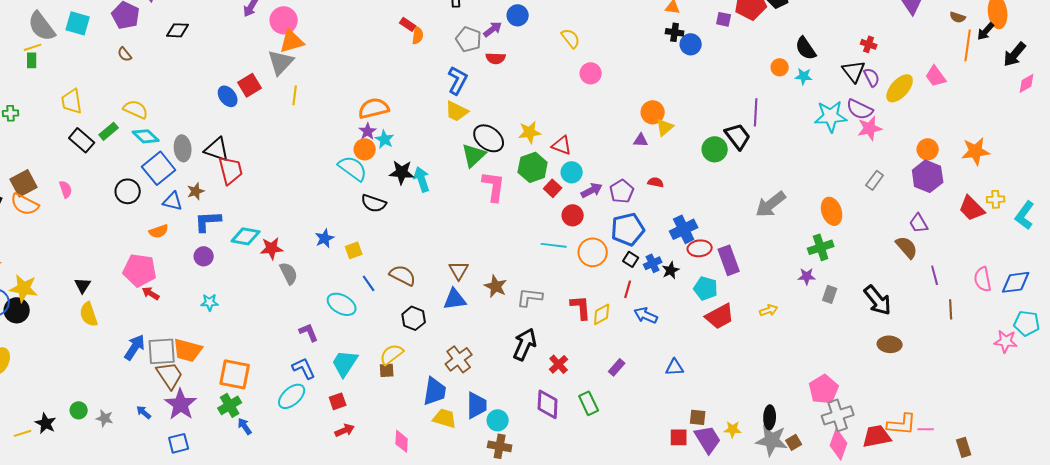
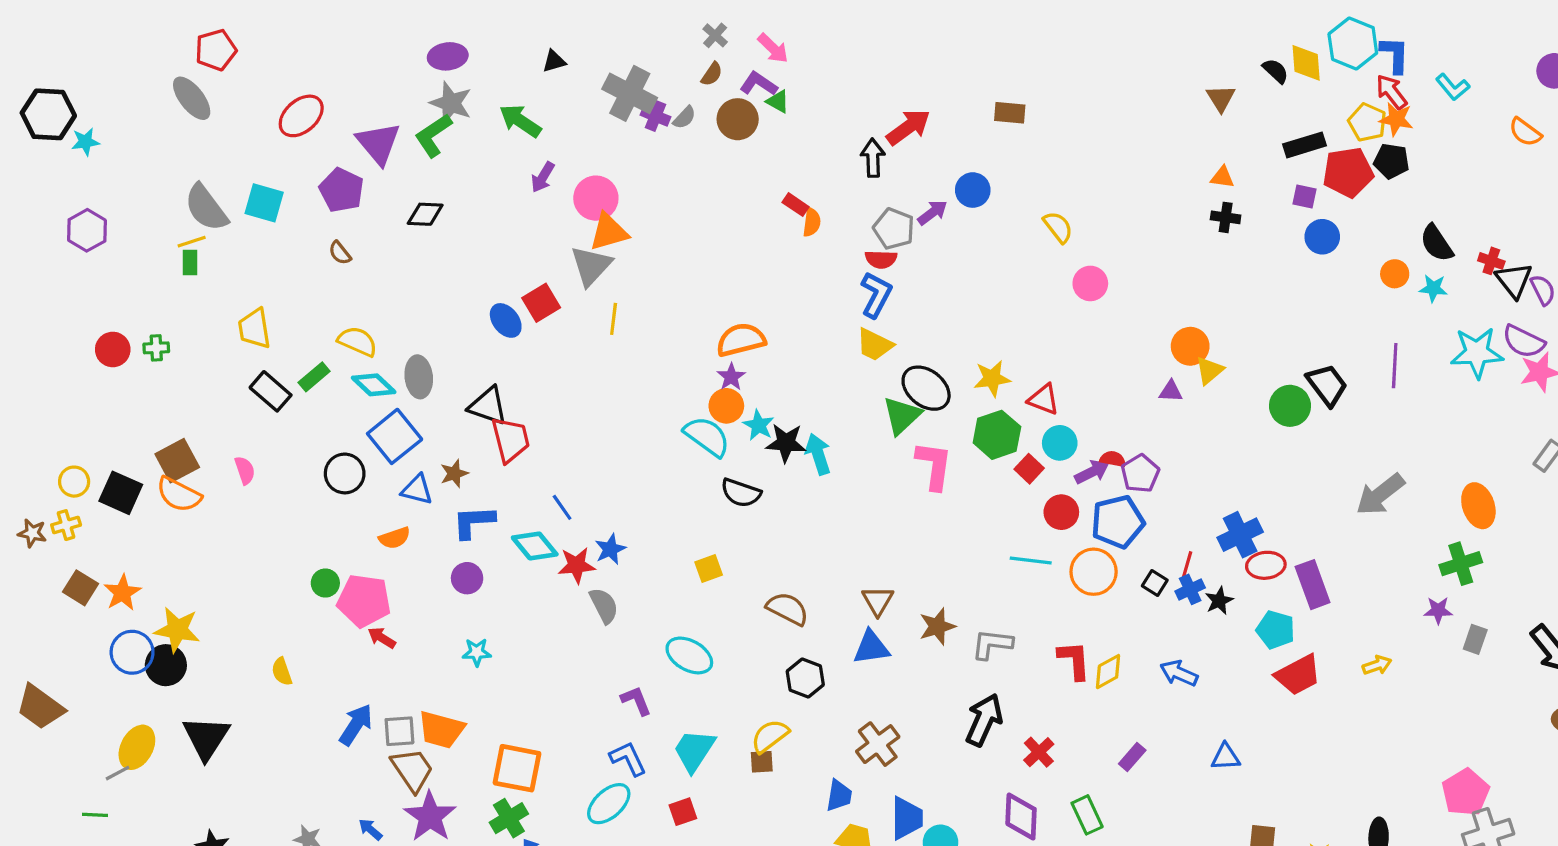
blue circle: (691, 44) -> (1322, 237), moved
red cross: (869, 44) -> (1491, 261), moved
red semicircle: (496, 58) -> (881, 259), moved
purple line: (756, 112) -> (1395, 366), moved
cyan star: (385, 139) -> (759, 425), moved
gray ellipse: (183, 148) -> (419, 377), moved
red semicircle: (656, 182) -> (1113, 459), moved
blue pentagon: (628, 229) -> (1118, 522), moved
cyan diamond: (246, 236) -> (535, 546), turned 40
blue star: (325, 238) -> (610, 549), moved
blue line: (369, 283) -> (562, 507), moved
black triangle: (83, 285) -> (206, 738), moved, size x1.8
brown star: (496, 286) -> (937, 626), turned 30
red line: (628, 289) -> (1187, 565), moved
yellow semicircle: (89, 314) -> (282, 672), size x0.7
gray square: (162, 351) -> (399, 731), size x0.7
blue trapezoid: (435, 391) -> (839, 796), size x0.7
green circle: (79, 410) -> (325, 583), moved

